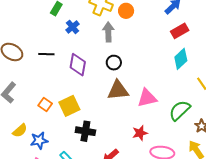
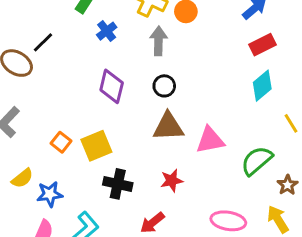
black line: (46, 54) -> (43, 42), moved, turned -49
red star: (140, 133) -> (172, 181), moved

